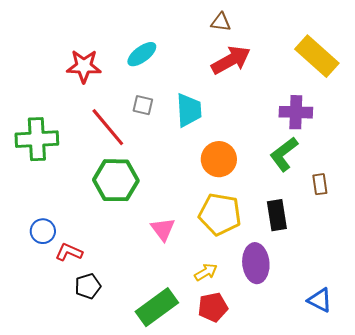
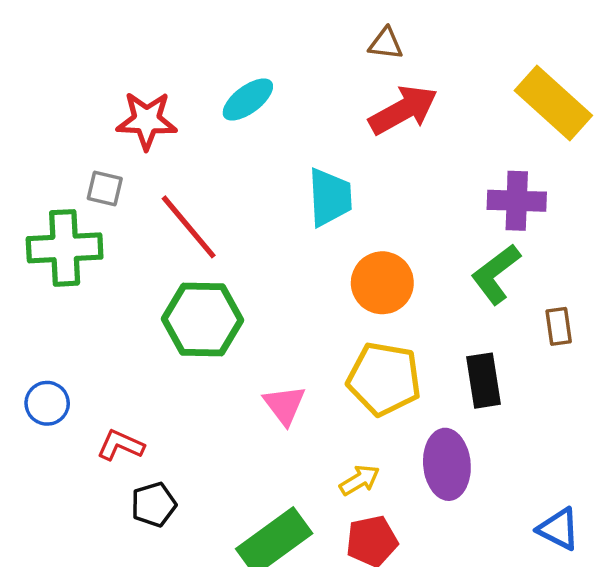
gray square: (143, 105) -> (105, 189), moved
blue circle: (43, 231) -> (47, 403), moved

